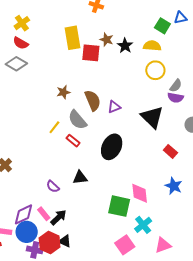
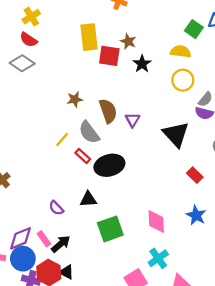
black star: (125, 46) -> (142, 64), moved
purple triangle: (114, 107) -> (132, 120), turned -40
black ellipse: (112, 147) -> (109, 165), moved, turned 45
green square: (119, 206) -> (110, 229), moved, turned -35

